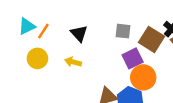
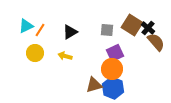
black triangle: (79, 33) -> (70, 32), turned 42
brown square: (152, 39) -> (132, 25), moved
orange circle: (143, 77) -> (112, 69), moved

